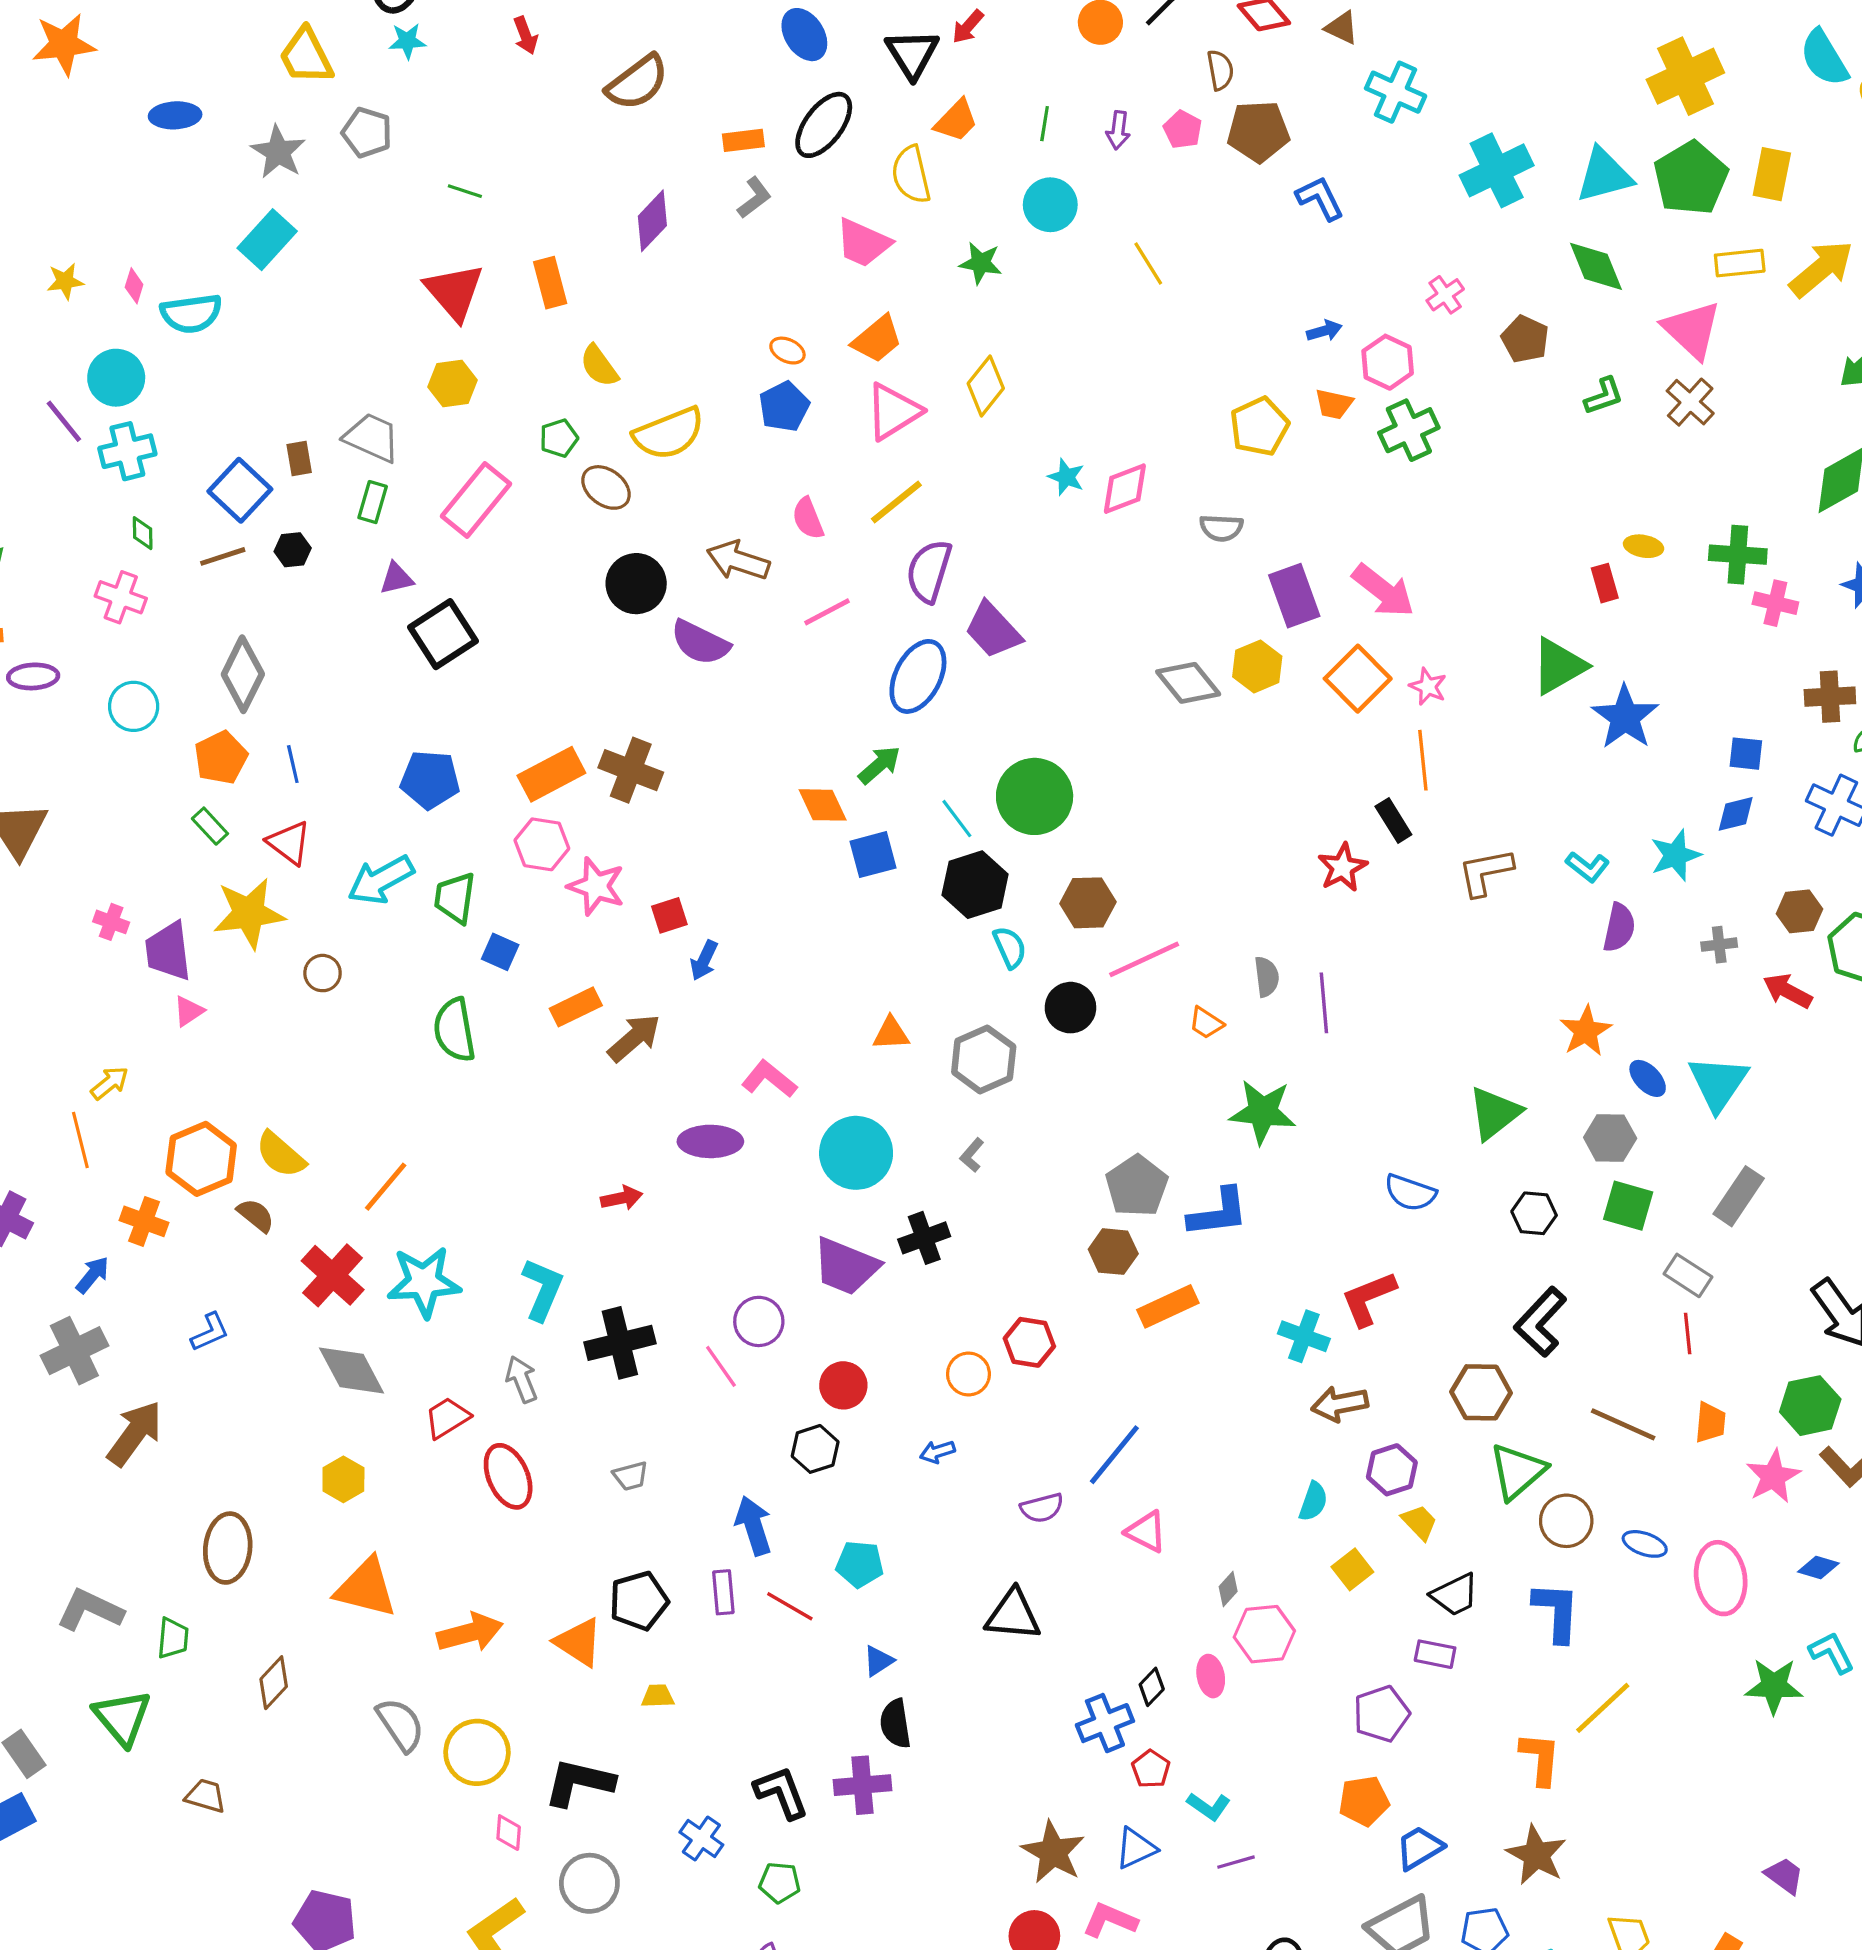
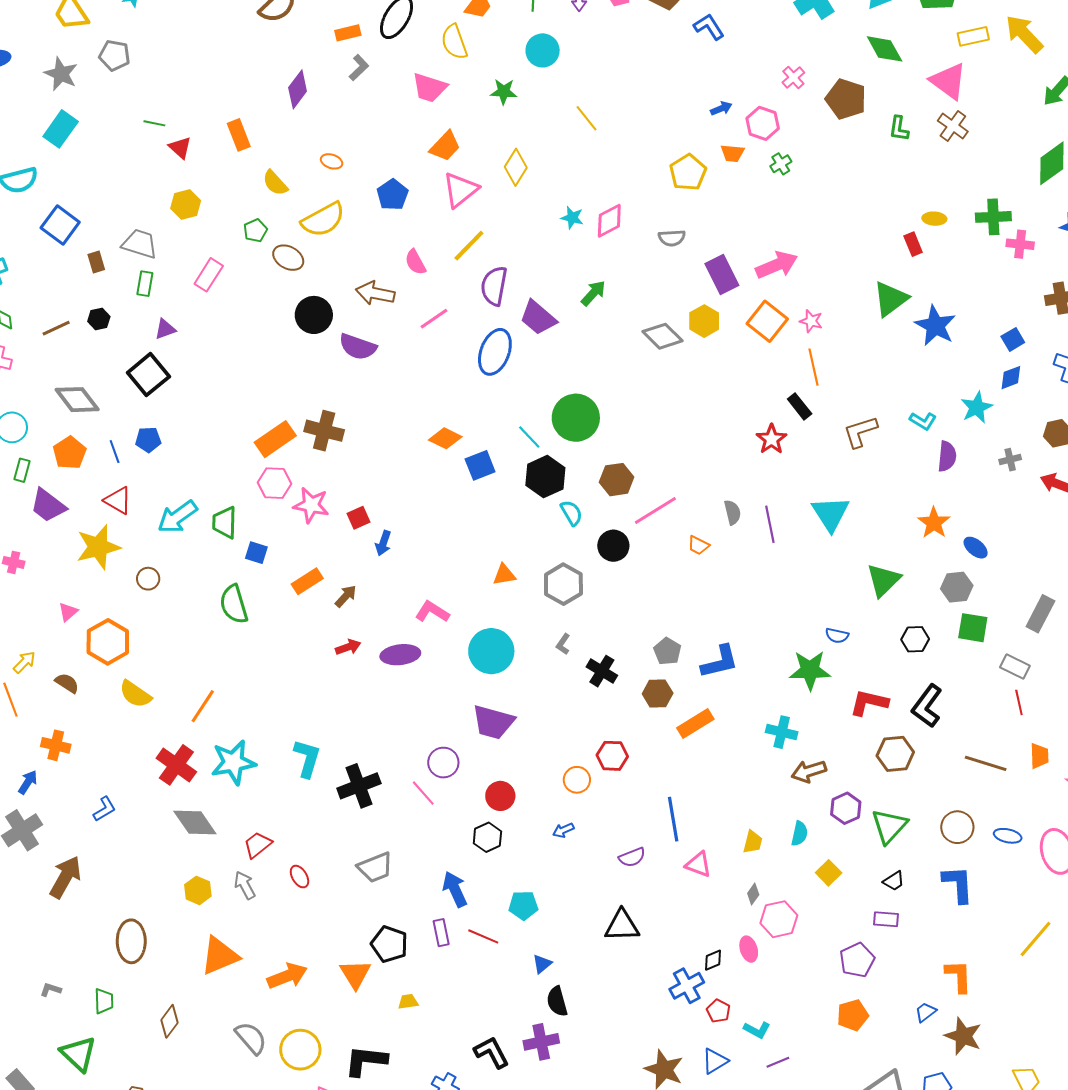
green line: (465, 191) -> (154, 123), moved
yellow line: (1148, 263) -> (586, 118), moved
yellow arrow: (1821, 269) -> (1024, 34), turned -87
red triangle: (454, 292) -> (180, 148), size x0.6
brown pentagon: (1525, 339) -> (846, 99), size x1.4
orange ellipse: (787, 351) -> (332, 161), moved
green L-shape: (1604, 396) -> (899, 129), turned 124
green cross: (1409, 430) -> (781, 164), size x0.6
blue square: (240, 490) -> (60, 225), moved
pink rectangle: (476, 500) -> (209, 275), size x0.7
pink arrow: (1383, 591) -> (777, 265), turned -54
black square: (443, 634) -> (148, 375), moved
gray diamond: (243, 674) -> (77, 400), turned -57
blue square: (1746, 754) -> (1013, 339), turned -30
green arrow: (879, 765) -> (593, 293), moved
blue pentagon: (430, 780) -> (148, 440), moved, size x0.7
orange diamond: (823, 805) -> (445, 438), turned -32
green rectangle: (210, 826) -> (22, 470), moved, turned 65
purple trapezoid: (168, 951) -> (48, 505), moved, turned -39
brown arrow: (634, 1038) -> (346, 596), size x0.7
cyan triangle: (1718, 1083) -> (831, 514), moved
green star: (1263, 1112) -> (810, 670), moved
orange hexagon: (201, 1159) -> (108, 642), moved
gray pentagon: (1137, 1186) -> (667, 651), size x0.7
blue semicircle: (1410, 1193) -> (837, 635), size x0.7
red arrow: (622, 1198) -> (348, 647), moved
brown semicircle: (256, 1215) -> (67, 683), moved
black cross: (924, 1238) -> (602, 671), moved, turned -32
red L-shape: (1368, 1298) -> (869, 703), moved, turned 42
gray arrow: (522, 1379) -> (245, 885), moved
blue line: (1114, 1455) -> (673, 819), turned -42
green triangle: (1517, 1471) -> (889, 826), moved
red ellipse: (508, 1476) -> (299, 877), size x0.6
gray trapezoid: (631, 1476) -> (375, 867), size x1.6
yellow trapezoid: (1419, 1522) -> (753, 842), moved, turned 65
orange triangle: (366, 1588) -> (220, 956), turned -30
black trapezoid: (1455, 1595) -> (894, 881), size x0.7
black pentagon: (639, 1601) -> (389, 944), turned -30
gray L-shape: (90, 1610) -> (51, 990), size x0.5
orange triangle: (579, 1642) -> (355, 974), turned 32
black diamond: (1152, 1687) -> (713, 960), turned 30
yellow line: (1603, 1708) -> (1036, 939), moved
blue trapezoid: (1419, 1848) -> (926, 1012), moved, size x0.7

